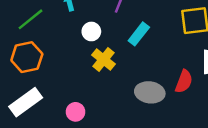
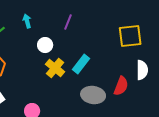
cyan rectangle: (139, 34) -> (81, 64), moved

